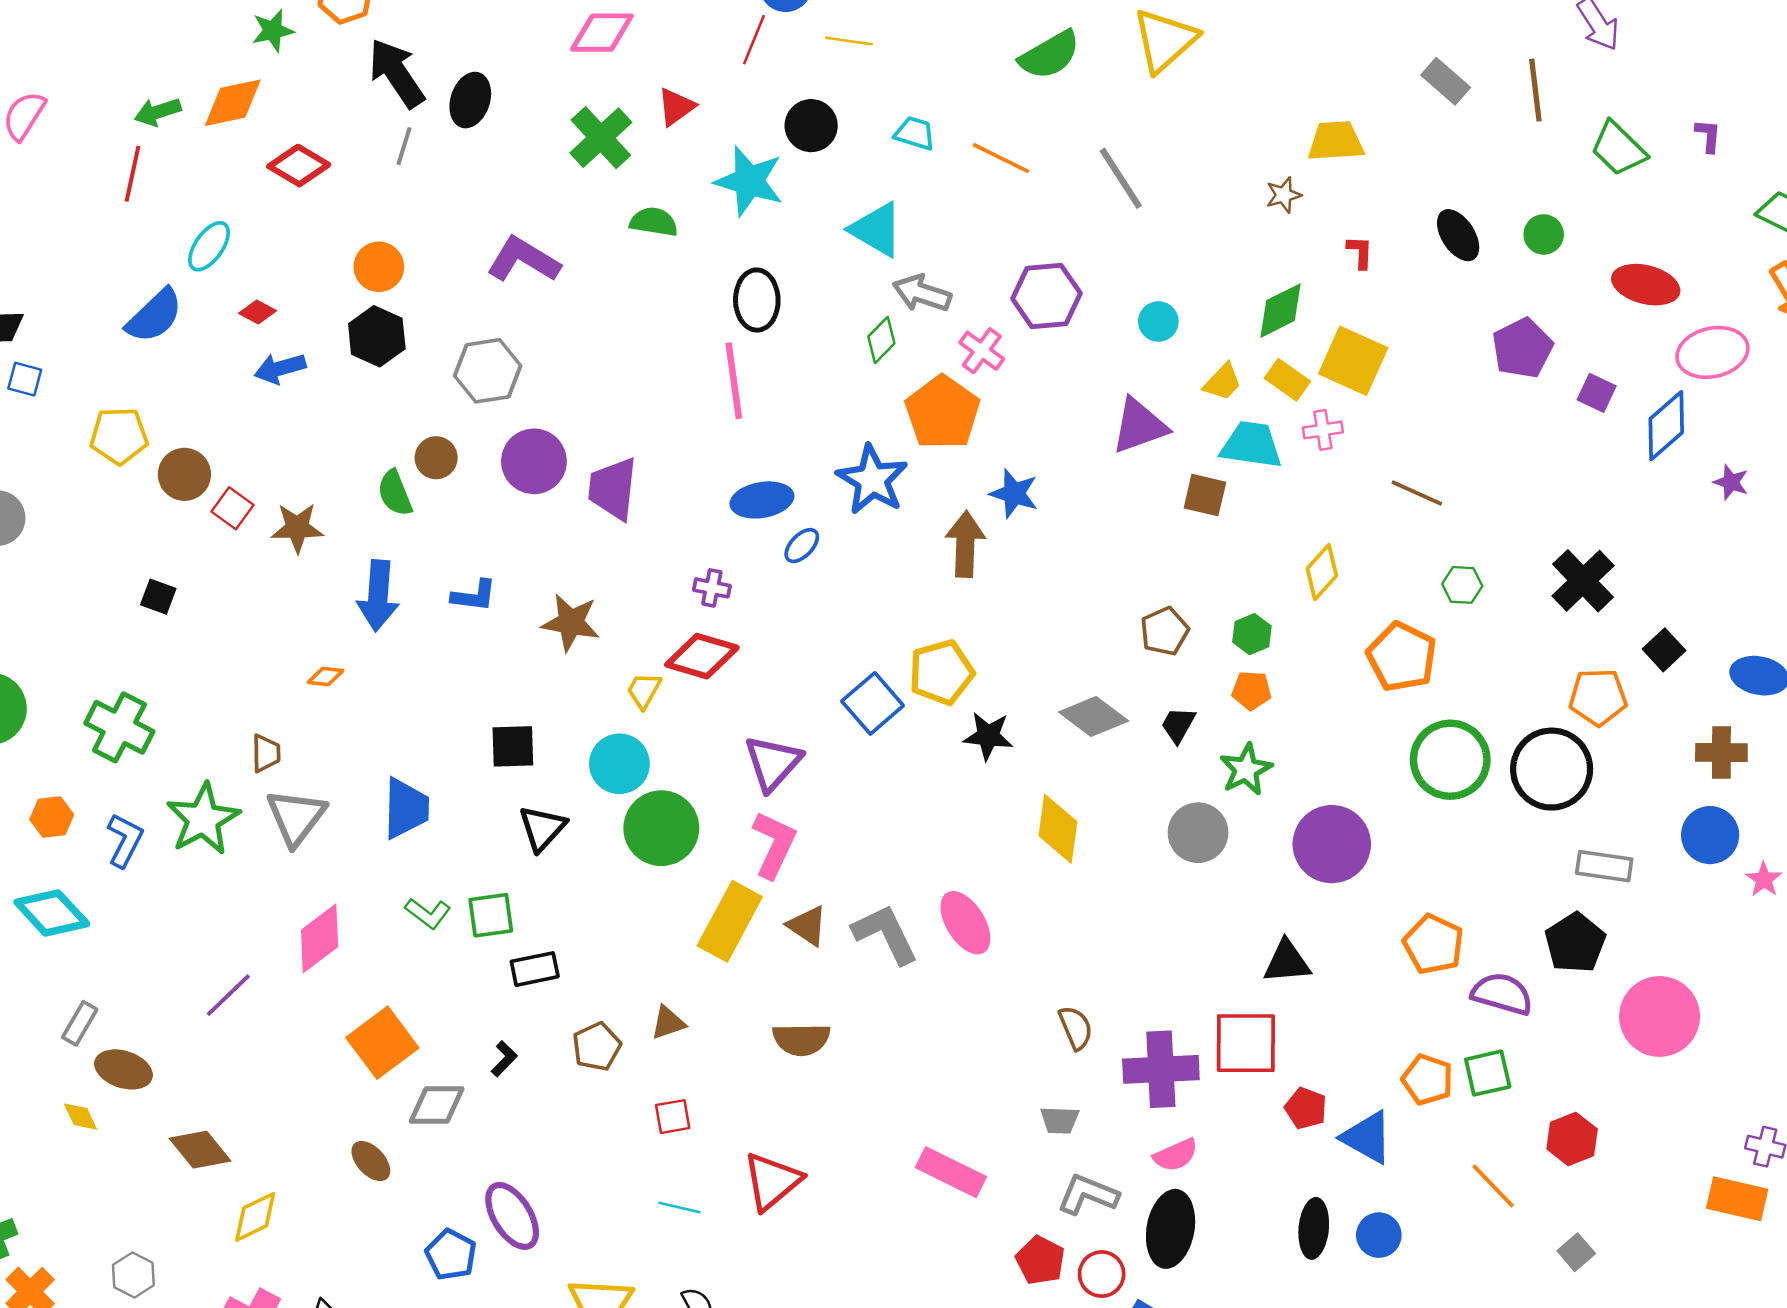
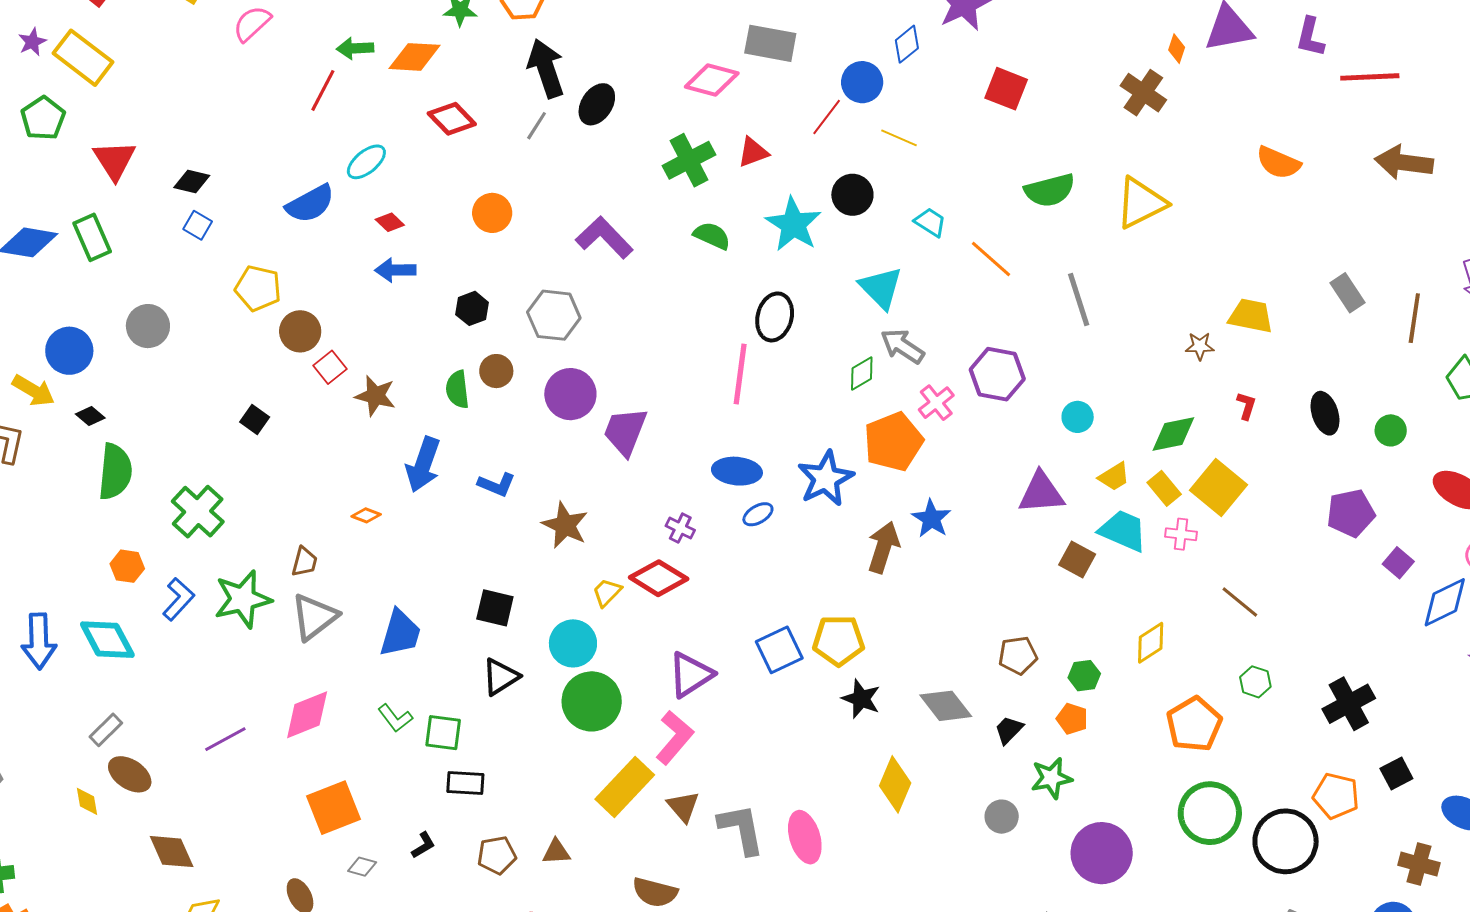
black hexagon: (377, 336) -> (472, 308), moved, size x0.7
gray circle: (1198, 833) -> (1002, 817), size x0.7
gray diamond: (437, 1105) -> (362, 867), size x0.6

